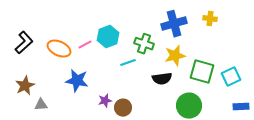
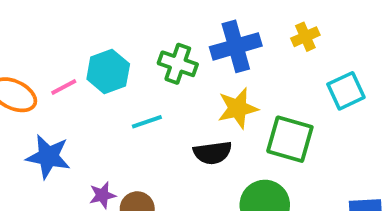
yellow cross: (210, 19) -> (305, 37), turned -32
green cross: (144, 44) -> (178, 64), moved
cyan square: (231, 77) -> (346, 91), moved

